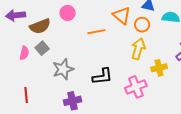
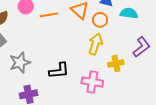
orange line: (96, 32) -> (49, 15), moved
pink cross: (136, 87) -> (92, 82), turned 30

